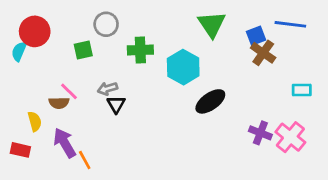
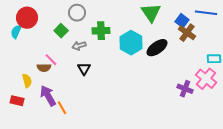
blue square: (256, 36) -> (182, 21), turned -32
green square: (83, 50) -> (61, 31), turned -32
gray arrow: (108, 89) -> (79, 46), moved
black ellipse: (210, 101) -> (157, 48), moved
pink cross: (290, 137) -> (206, 79), moved

